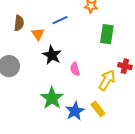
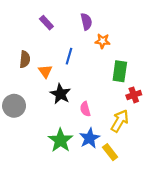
blue line: (60, 20) -> (69, 56), turned -49
red cross: (125, 66) -> (134, 95), moved, turned -32
blue star: (75, 111) -> (90, 138), moved

